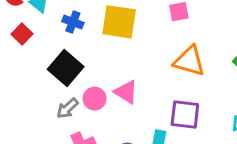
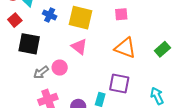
black square: (66, 68) -> (29, 44), moved, turned -35
pink triangle: (126, 92) -> (79, 47), moved

